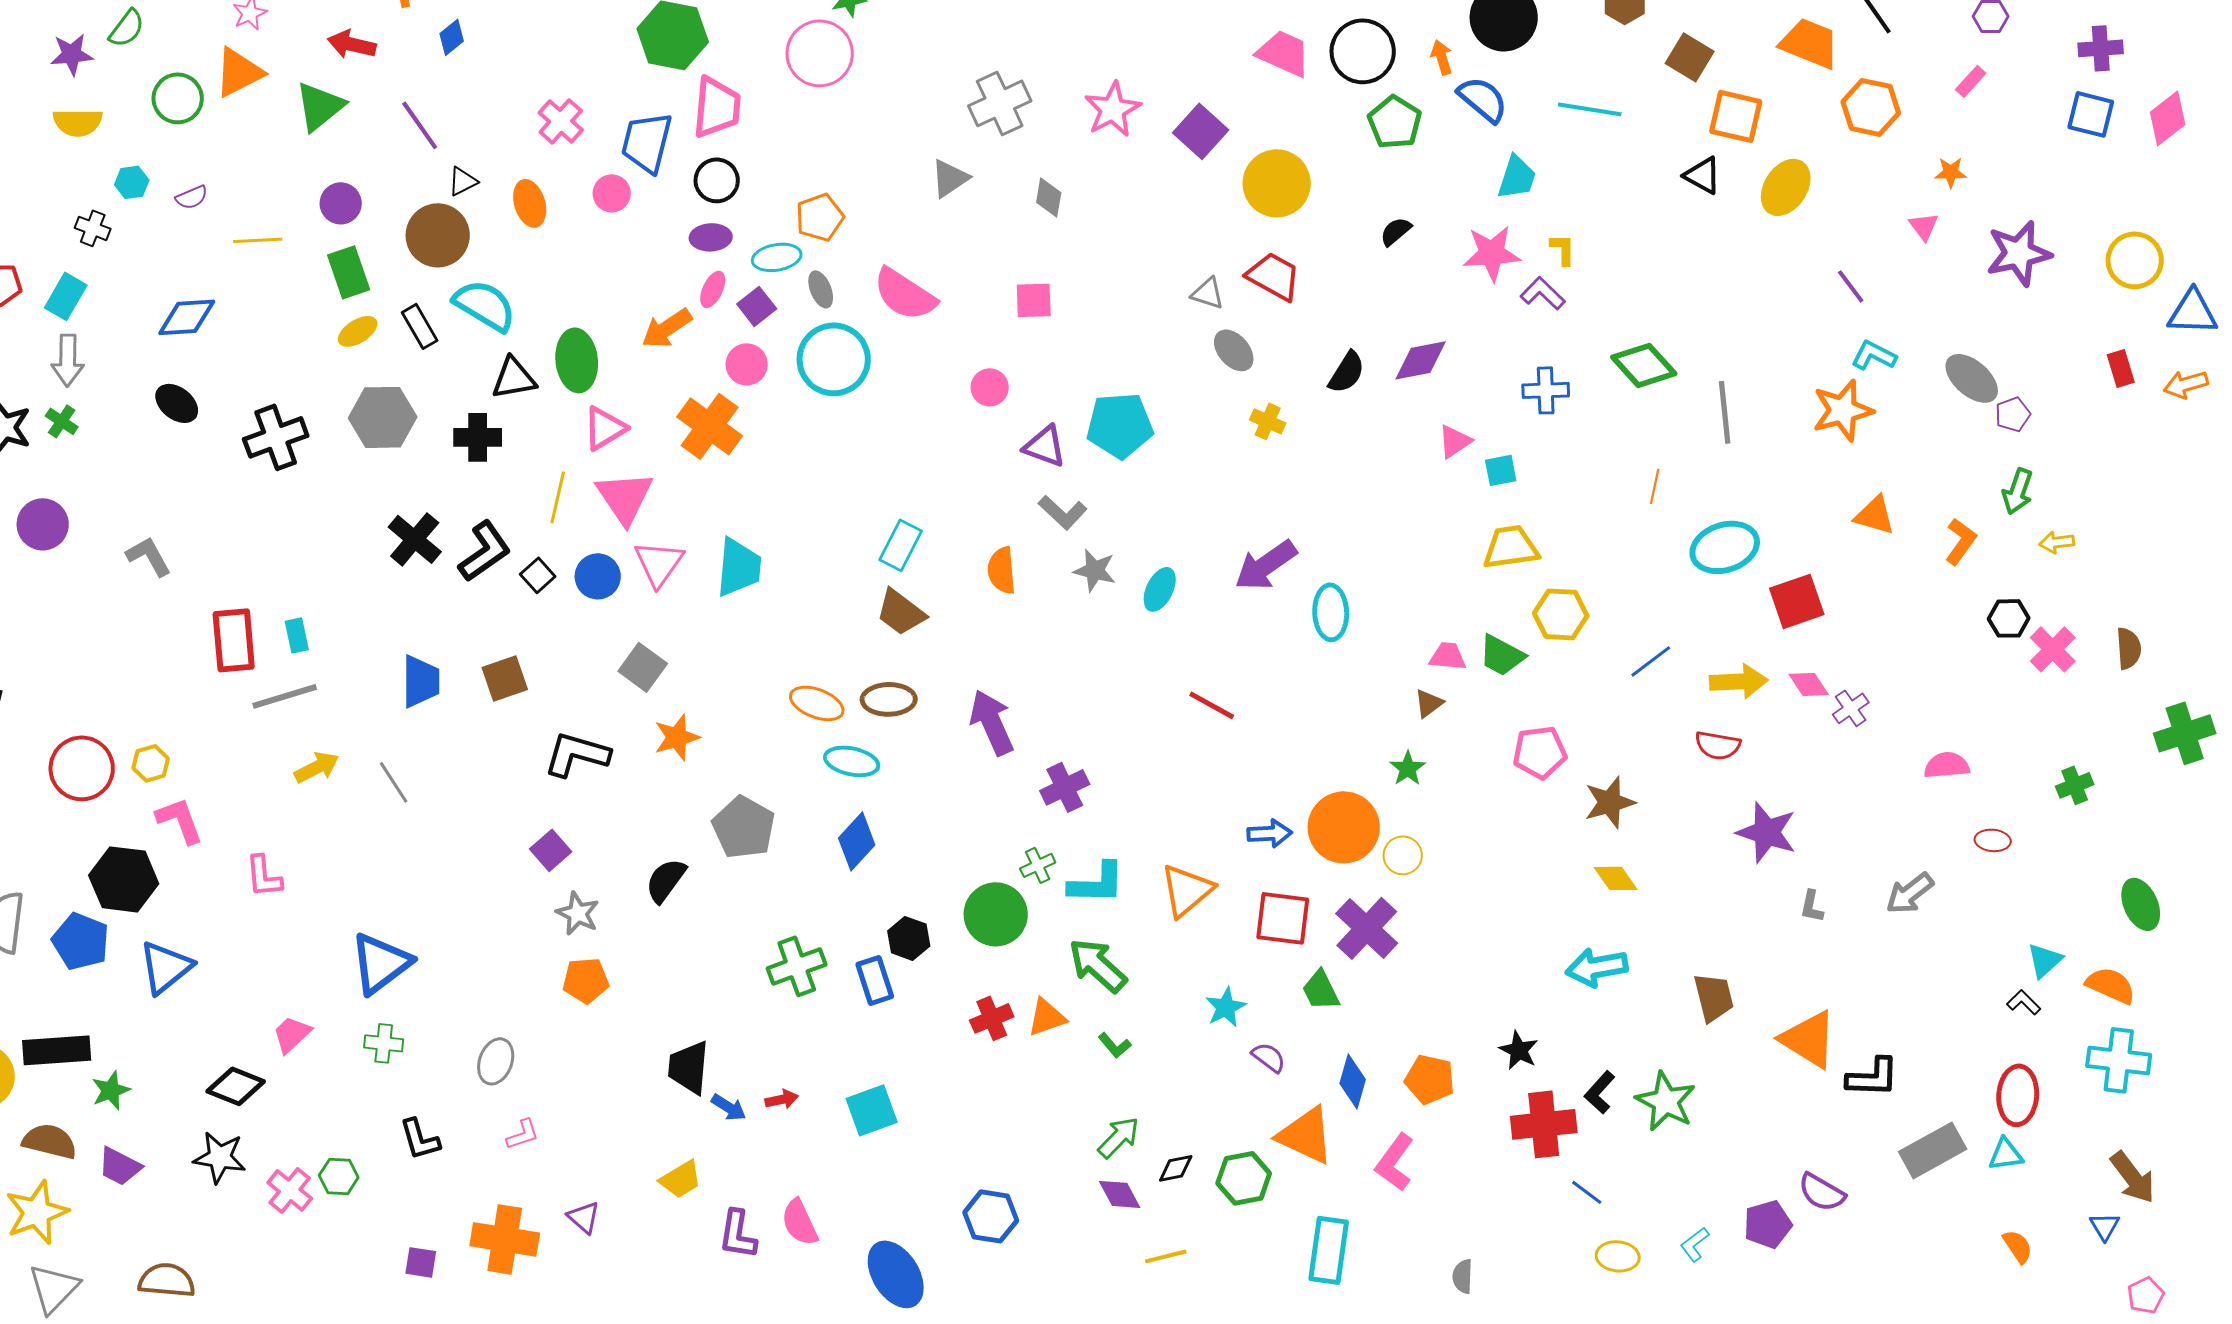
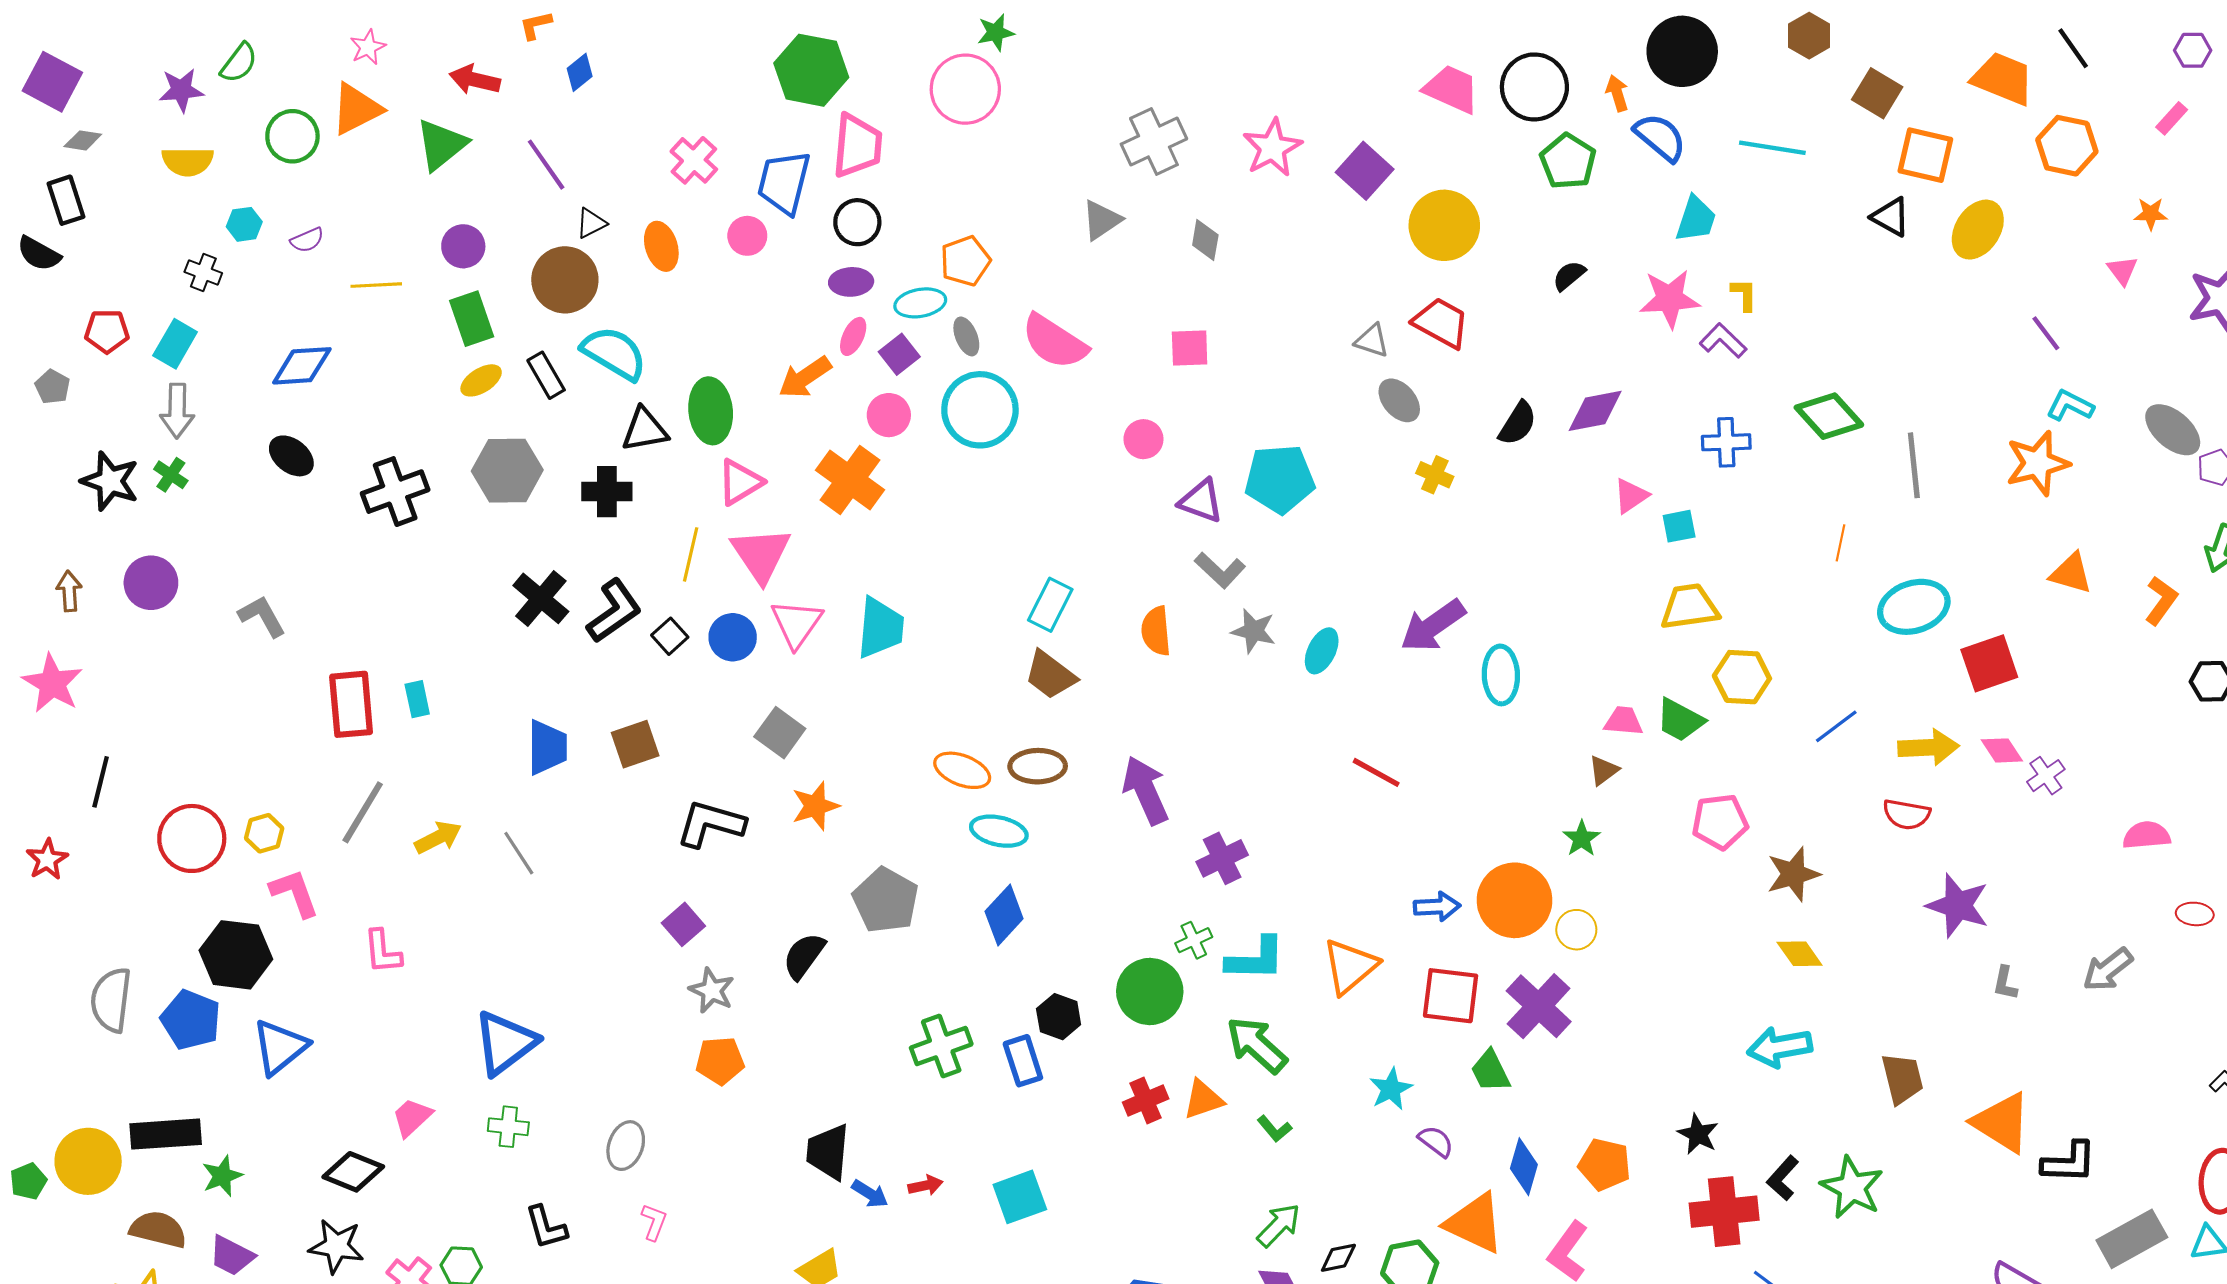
gray line: (285, 696) -> (363, 812), moved, turned -42
pink L-shape: (523, 1134) -> (654, 1222), turned -51

